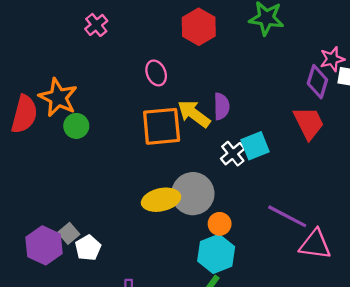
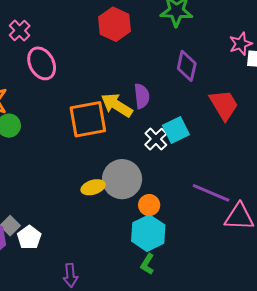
pink ellipse: (156, 73) -> (42, 63), moved, size x1.4
purple diamond: (317, 82) -> (187, 66), moved
yellow ellipse: (161, 200) -> (93, 187), size x0.7

